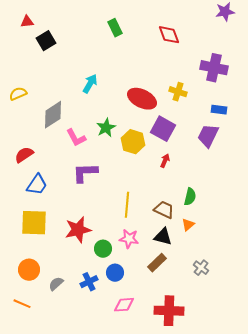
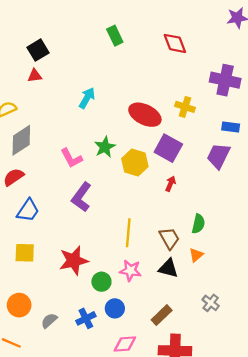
red triangle: (27, 22) -> (35, 76), moved
gray diamond: (53, 115) -> (21, 140), moved
purple L-shape: (85, 173) -> (81, 197), turned -52
brown trapezoid: (164, 210) -> (169, 238), turned 35
yellow square: (34, 223) -> (25, 253), size x0.7
brown rectangle: (157, 263) -> (162, 315), moved

